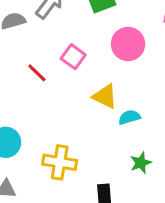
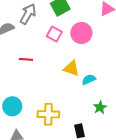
pink square: (73, 57) -> (54, 34), moved
red line: (37, 73) -> (26, 59), turned -32

